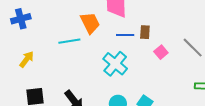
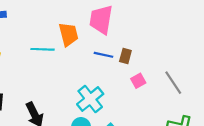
cyan cross: (115, 64) -> (90, 99), moved

